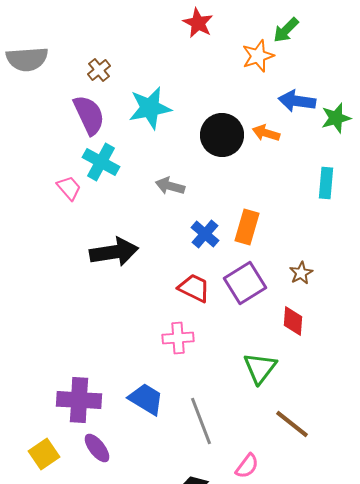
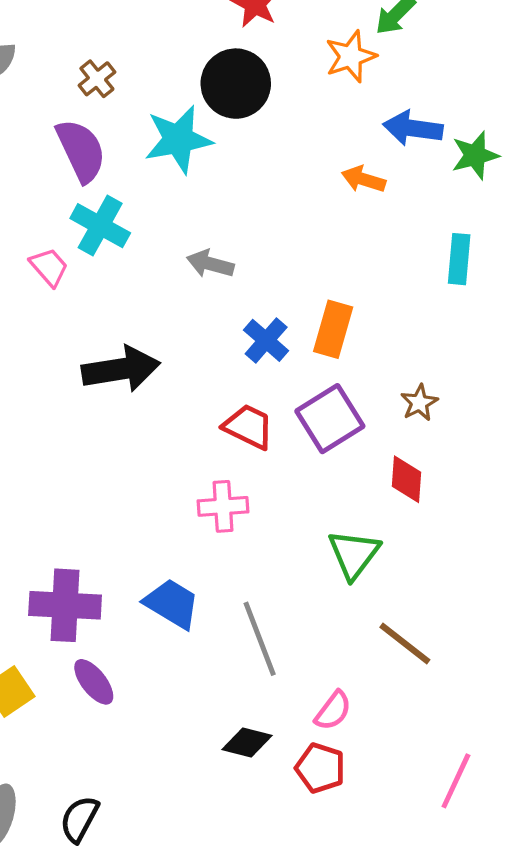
black circle: (222, 135) -> (236, 84), moved

